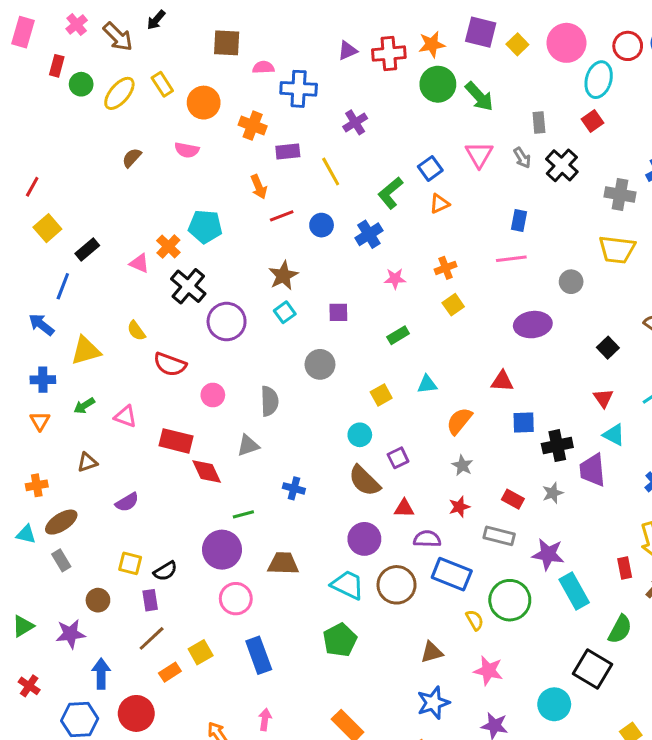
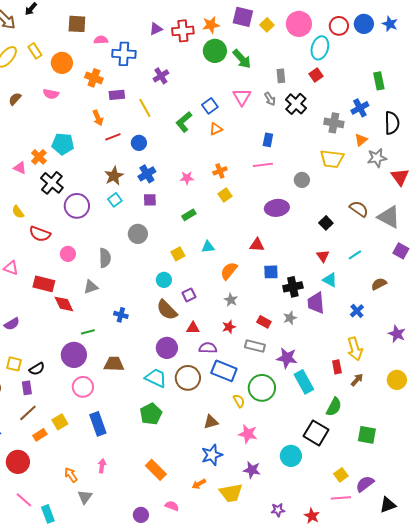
blue cross: (369, 234) -> (147, 174), moved

